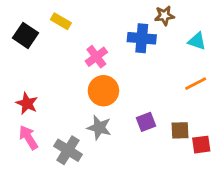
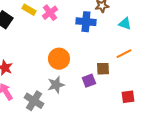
pink cross: (96, 57) -> (50, 13), moved
gray star: (99, 128) -> (56, 85), turned -30
brown square: (180, 130) -> (103, 69), moved

